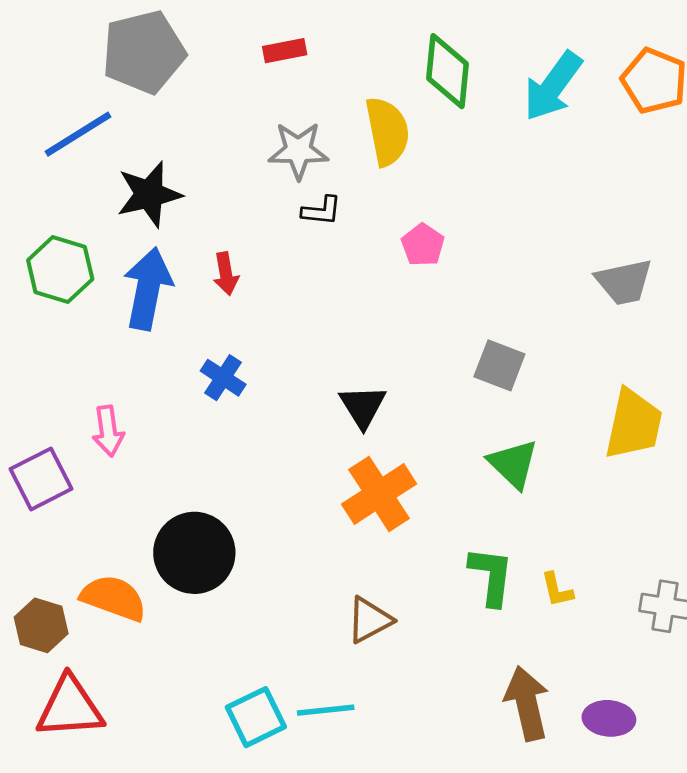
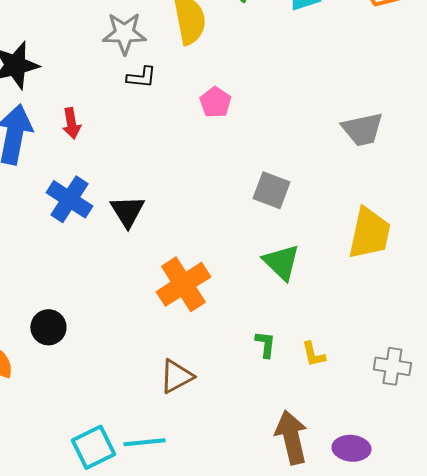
blue cross: (223, 378) -> (69, 199), size x1.4
black triangle: (363, 406) -> (127, 211), moved
black circle: (194, 553) -> (48, 327), size x0.6
green L-shape: (491, 576) -> (265, 344), size x0.6

